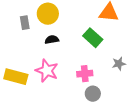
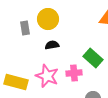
green rectangle: (93, 38) -> (93, 58), moved
pink cross: (85, 74) -> (74, 73), moved

